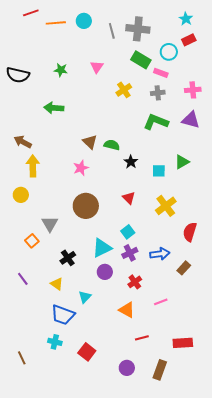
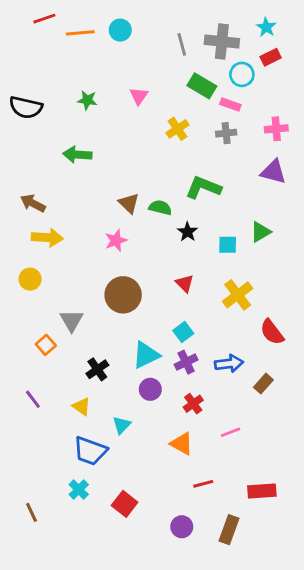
gray cross: (138, 29) -> (222, 42), moved
gray line: (112, 31) -> (182, 44), moved
green L-shape: (156, 122) -> (203, 187), moved
yellow arrow: (33, 166) -> (47, 238), turned 95
red semicircle: (190, 232) -> (272, 332), turned -54
cyan cross: (55, 342) -> (79, 490), turned 32

